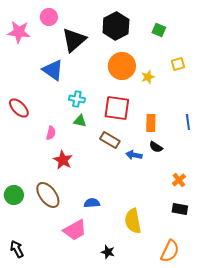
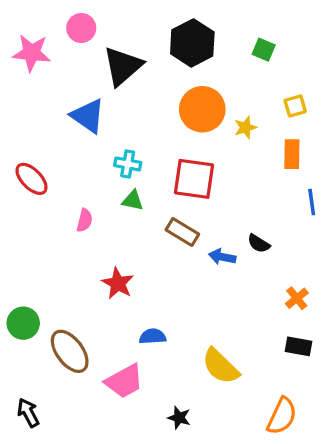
orange rectangle: (151, 123) -> (292, 154), moved
red star: (63, 160) -> (118, 283), moved
brown ellipse: (48, 195) -> (70, 351), moved
yellow semicircle: (133, 221) -> (221, 366), turned -35

